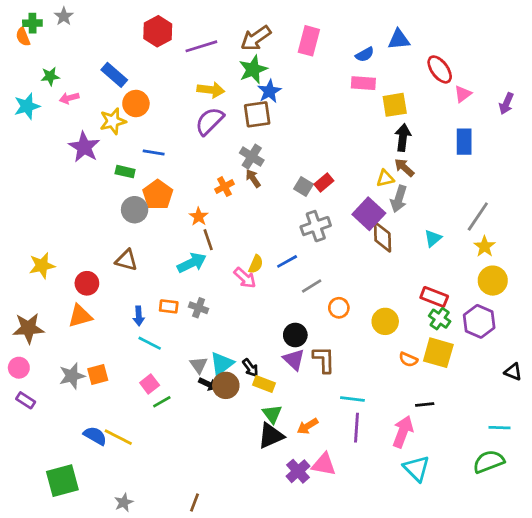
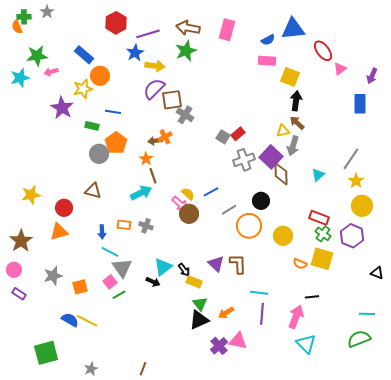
brown arrow: (256, 38) -> (188, 28), turned 45
blue triangle: (399, 39) -> (293, 29), size x1.4
green star: (50, 76) -> (37, 56), size x1.5
blue star: (269, 91) -> (135, 53), moved
yellow square: (395, 105) -> (290, 77), turned 30
brown square: (257, 114) -> (172, 100), moved
blue rectangle: (464, 142) -> (360, 104), moved
brown arrow: (253, 178) -> (155, 141), moved, turned -64
gray cross: (316, 226) -> (244, 160), moved
yellow semicircle: (256, 264) -> (188, 194), turned -72
orange circle: (339, 308) -> (249, 226), size x1.6
brown star: (28, 328) -> (21, 241), turned -30
black circle: (295, 335) -> (261, 201), moved
gray triangle: (199, 365) -> (122, 268), moved, size x1.5
orange square: (98, 374) -> (80, 287), moved
brown circle: (226, 385) -> (189, 214), moved

